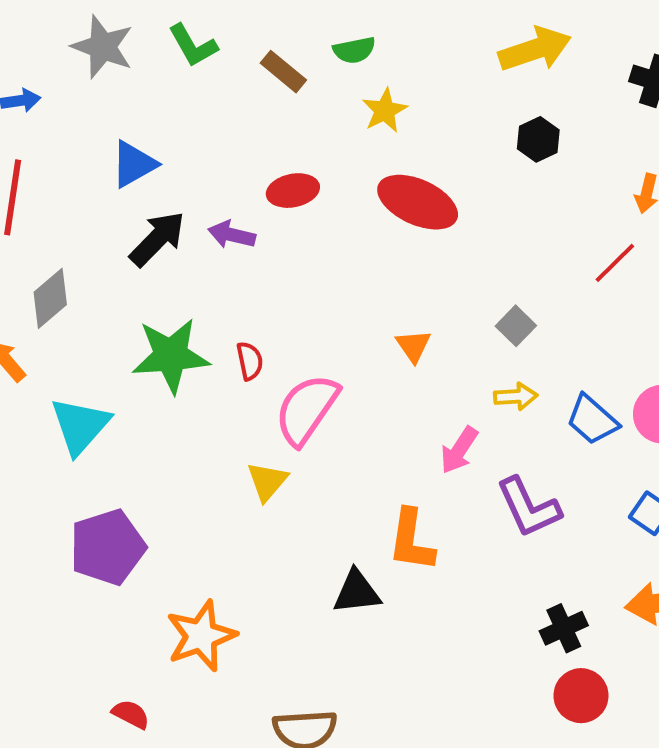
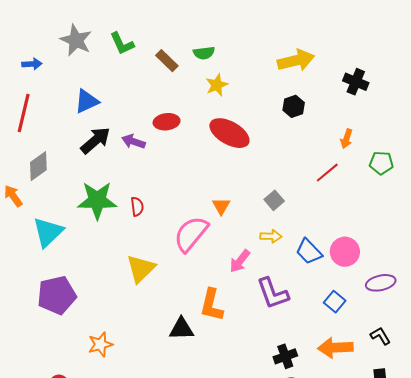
pink semicircle: (307, 409) -> (191, 234), moved
yellow triangle: (267, 481) -> (141, 269), size x1.4
orange star: (201, 636) -> (100, 344), size x0.7

